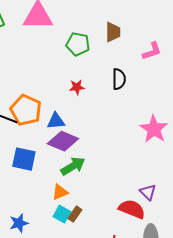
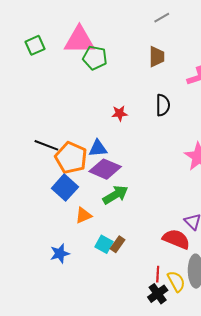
green pentagon: (78, 44) -> (95, 58), moved
orange pentagon: (26, 110) -> (71, 158), moved
blue square: (24, 159) -> (65, 188), turned 30
orange triangle: (60, 192) -> (83, 215), moved

